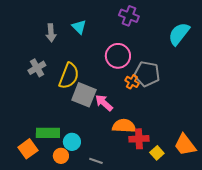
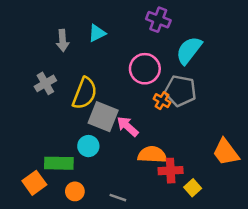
cyan triangle: (79, 27) -> (97, 33), turned 49
cyan semicircle: (179, 34) -> (189, 50), moved
cyan circle: (72, 142) -> (88, 146), moved
orange trapezoid: (185, 145) -> (226, 152), moved

